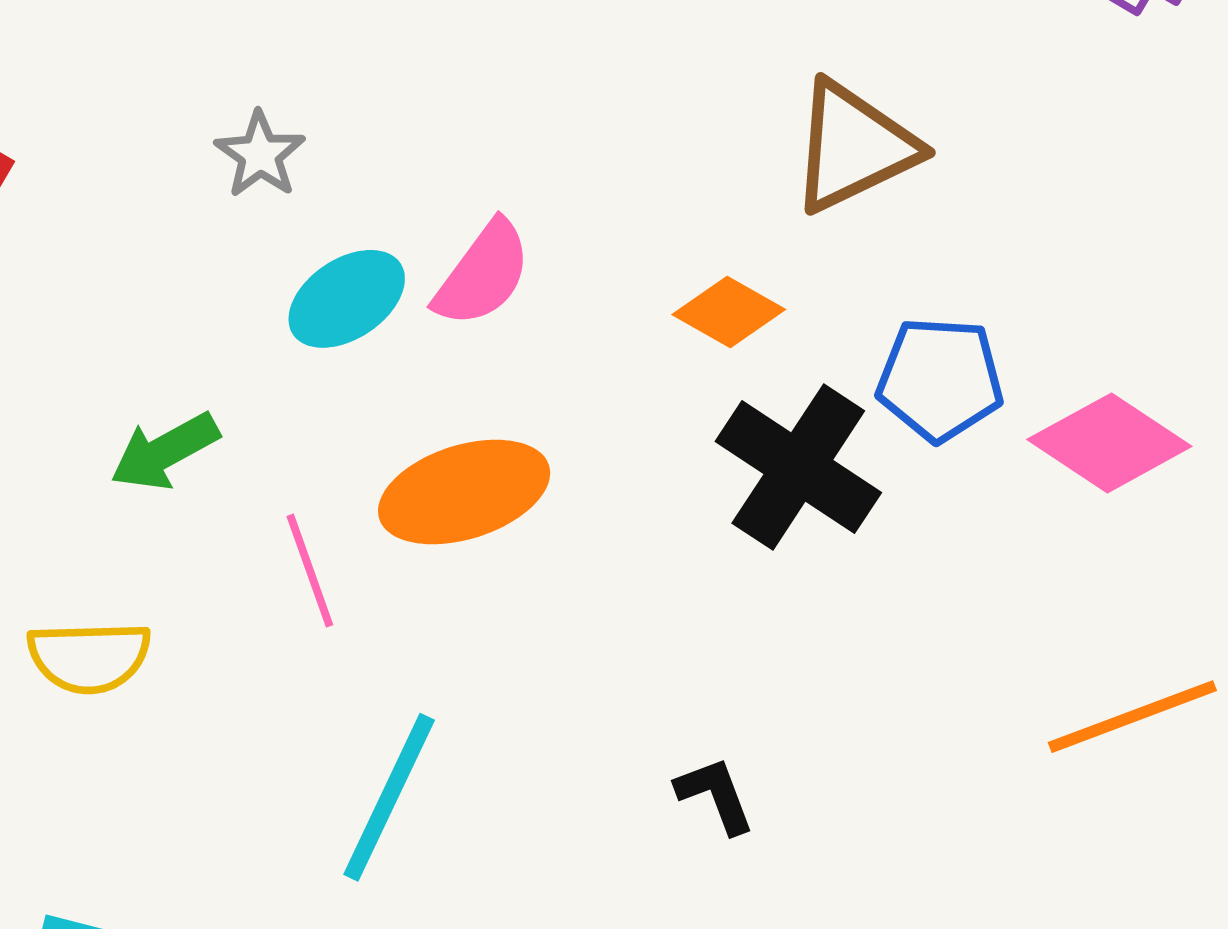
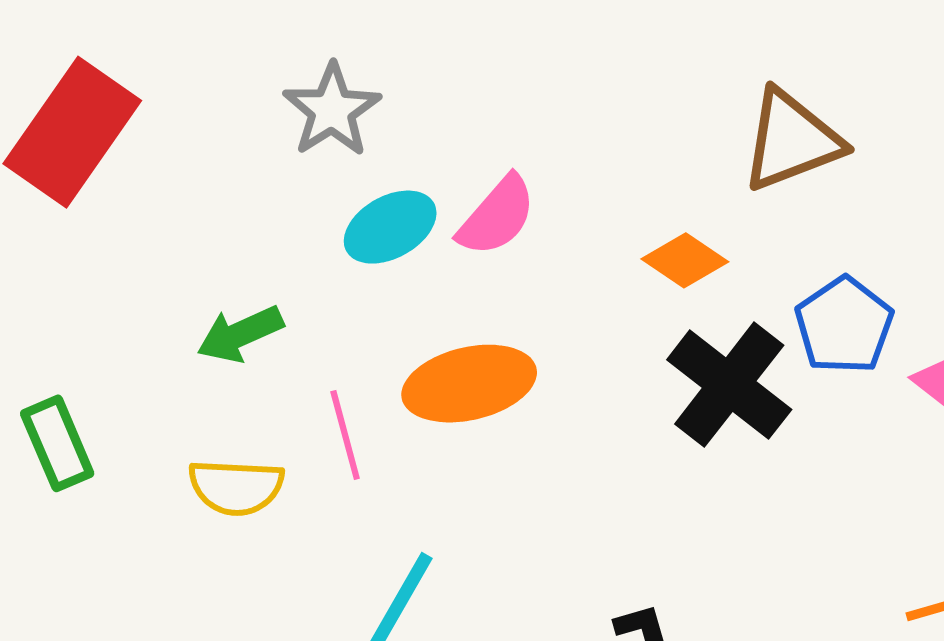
gray star: (260, 155) -> (332, 110), size x1.4
blue pentagon: (940, 379) -> (844, 325), turned 30
yellow semicircle: (89, 657) -> (236, 487), moved

